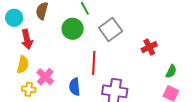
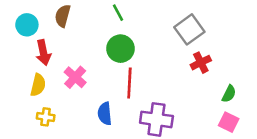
green circle: (73, 29) -> (120, 49), moved
gray square: (111, 29) -> (189, 29), moved
pink cross: (45, 77) -> (75, 77), moved

